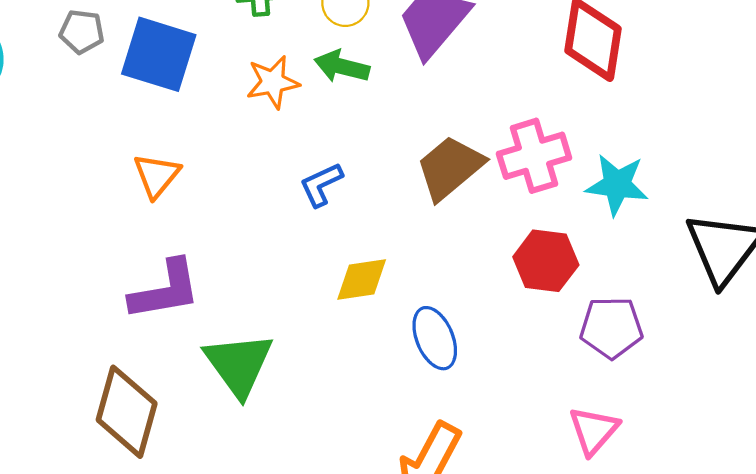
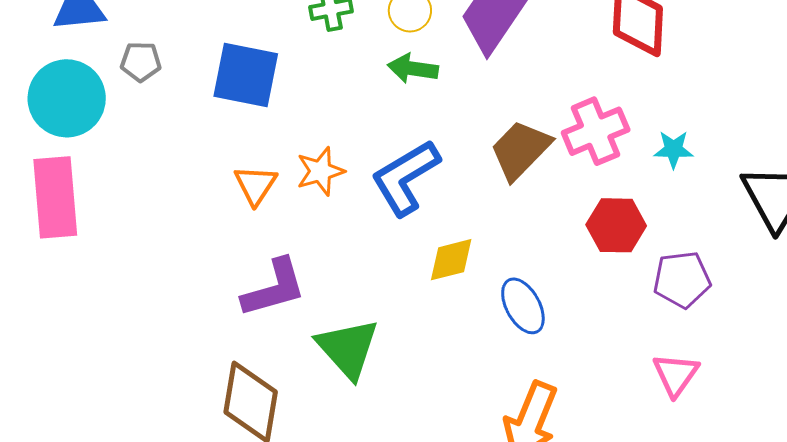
gray pentagon: (82, 32) -> (141, 62), moved
orange star: (273, 82) -> (320, 171), moved
blue L-shape: (321, 185) -> (405, 178), size x1.8
cyan star: (617, 185) -> (673, 149), size x0.7

